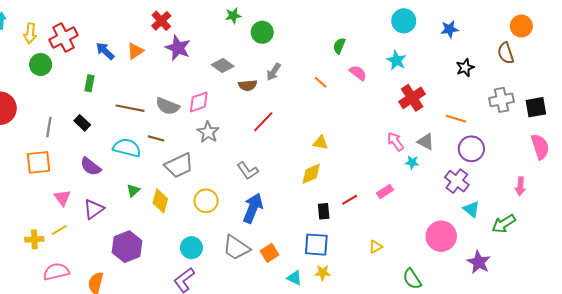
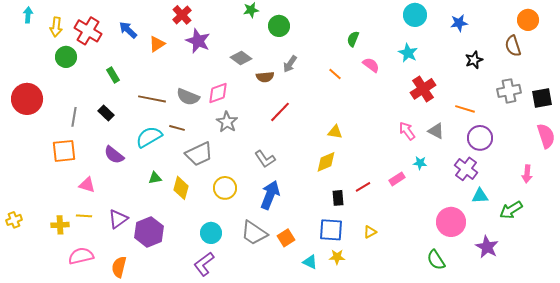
red cross: (63, 37) -> (88, 31), turned -32
blue arrow: (105, 51) -> (128, 30), moved
green rectangle: (89, 83) -> (113, 75), turned -42
cyan semicircle: (127, 148) -> (149, 137), turned -44
cyan star: (412, 162) -> (420, 163), moved
green triangle: (133, 190) -> (155, 178), turned 32
pink triangle: (62, 198) -> (87, 185), turned -36
purple triangle: (94, 209) -> (118, 219), moved
cyan triangle: (471, 209) -> (480, 196), turned -42
yellow line: (59, 230) -> (84, 216), turned 35
yellow triangle: (376, 247) -> (370, 232), moved
green semicircle: (412, 279) -> (436, 260), moved

